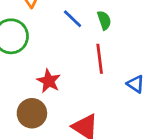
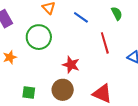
green semicircle: (104, 20) -> (117, 13), moved

